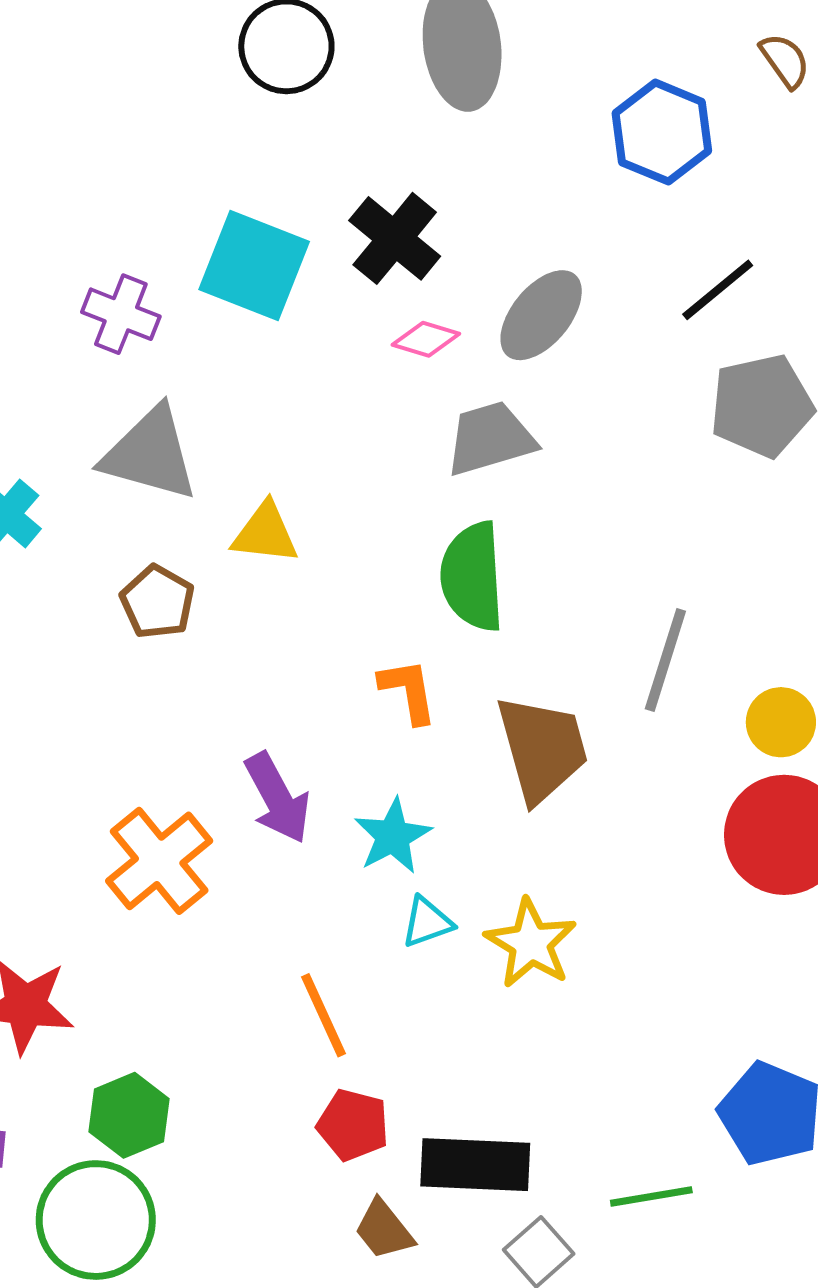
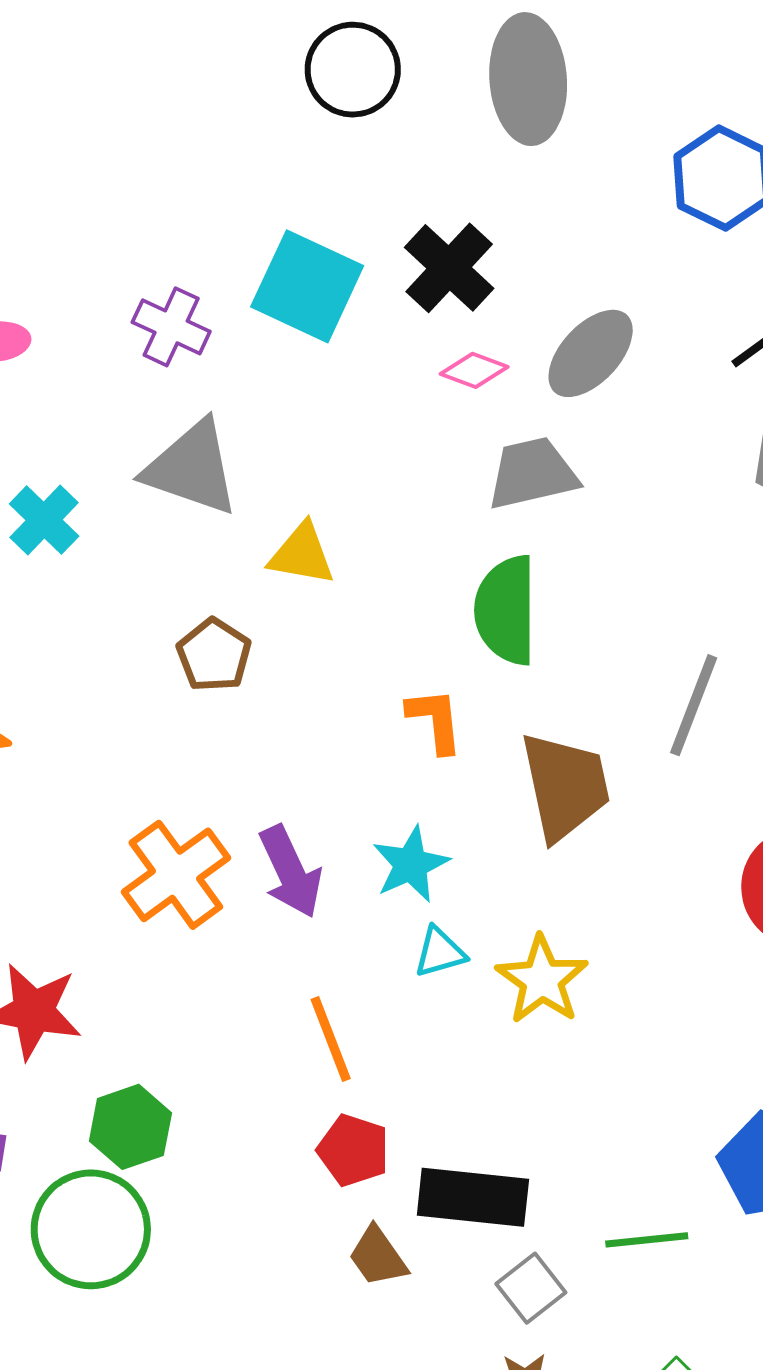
brown pentagon: (157, 602) -> (214, 655), moved
purple arrow: (277, 798) -> (291, 872), moved

